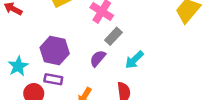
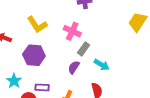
purple hexagon: (55, 51) -> (34, 55), moved
cyan arrow: (134, 60) -> (102, 65), turned -98

